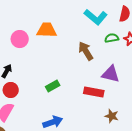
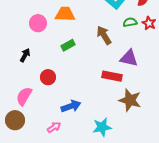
green rectangle: (53, 86) -> (68, 45), moved
red circle: (11, 90) -> (48, 77), moved
brown star: (112, 116) -> (130, 100), size x1.6

